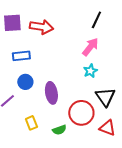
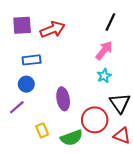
red arrow: (41, 27) -> (53, 29), turned -30
blue circle: (25, 82) -> (26, 84), moved
green semicircle: (59, 130) -> (72, 138), size x1.5

